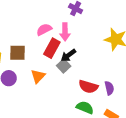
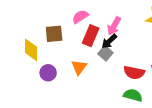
pink arrow: (65, 32) -> (114, 26), moved, turned 36
brown square: (17, 53) -> (54, 34), moved

